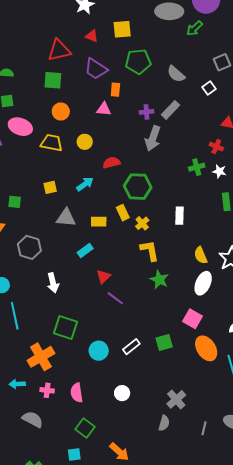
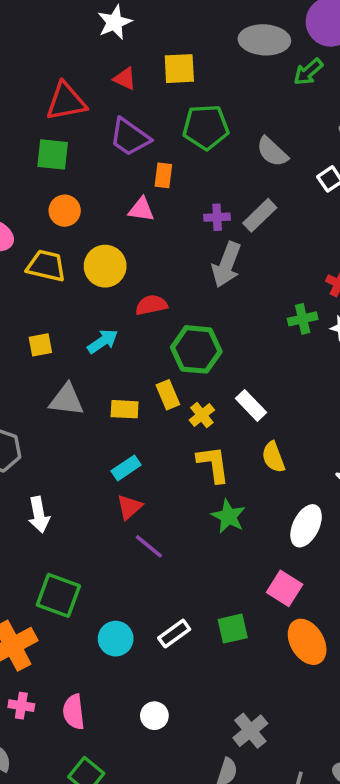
yellow circle: (85, 142) -> (105, 266), size x1.5
white rectangle: (180, 216) -> (251, 405), moved, turned -48
cyan rectangle: (85, 251) -> (126, 468), moved
yellow semicircle: (201, 255) -> (273, 457), moved

